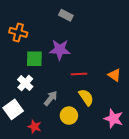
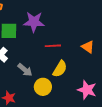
yellow semicircle: (86, 97) -> (60, 69), turned 66
gray arrow: (51, 98) -> (25, 70), turned 91

